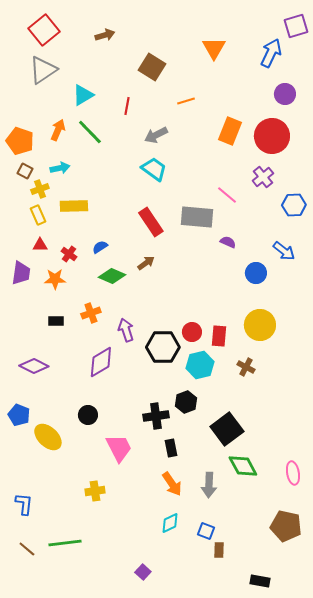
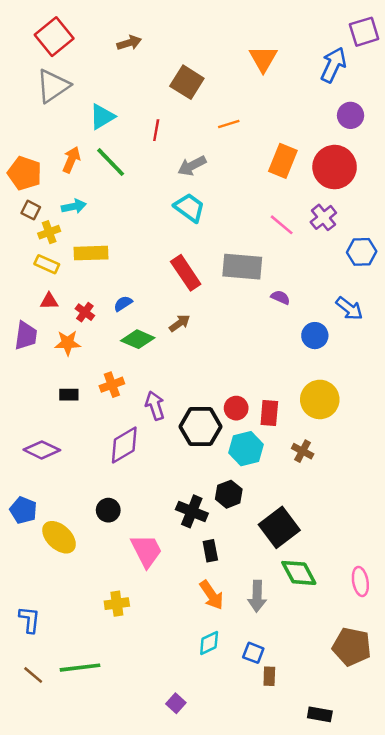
pink line: (227, 195) -> (282, 225), moved
yellow rectangle: (38, 215) -> (47, 264), turned -42
black cross: (156, 416) -> (192, 511), turned 30

